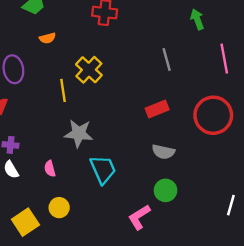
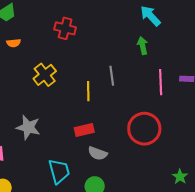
yellow line: (63, 90) -> (88, 91), moved
red rectangle: (157, 109) -> (84, 130), moved
cyan trapezoid: (103, 169) -> (59, 171), moved

